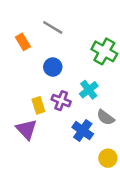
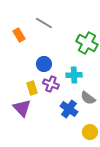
blue circle: (53, 67) -> (44, 64), moved
cyan cross: (89, 90) -> (74, 75), turned 35

